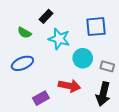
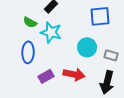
cyan star: (59, 39) -> (51, 32), moved
blue ellipse: (22, 63) -> (28, 52), turned -65
purple rectangle: (41, 98) -> (46, 76), moved

